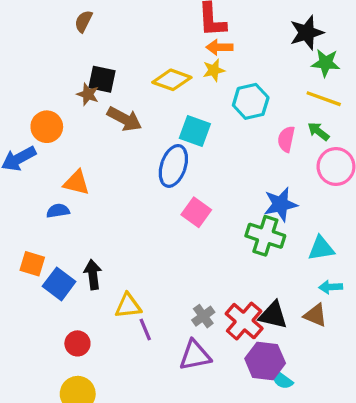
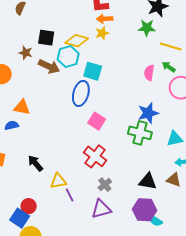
green star: (326, 63) -> (147, 28), moved
black square: (102, 79) -> (46, 38), moved
cyan hexagon: (251, 101) -> (68, 57), moved
black arrow: (93, 275) -> (35, 163), turned -30
blue square: (59, 284) -> (20, 218), moved
red cross: (244, 321) -> (95, 156), moved

